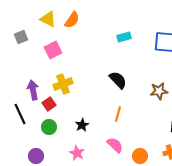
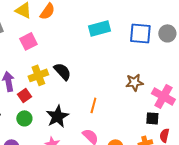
cyan rectangle: (124, 37) -> (99, 28), size x1.5
black semicircle: (118, 80) -> (62, 71), moved
black star: (82, 125) -> (57, 116), size x1.6

